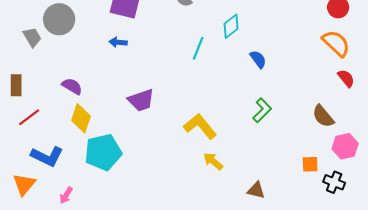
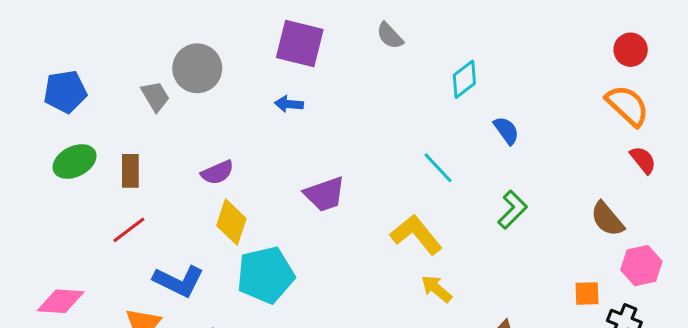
cyan line: (198, 48) -> (438, 168), moved, turned -65
purple semicircle: (72, 86) -> (217, 172), turned 125
red line: (29, 117) -> (129, 230), moved

